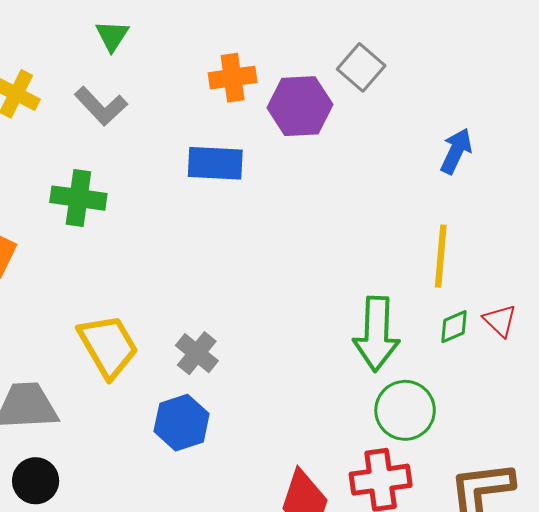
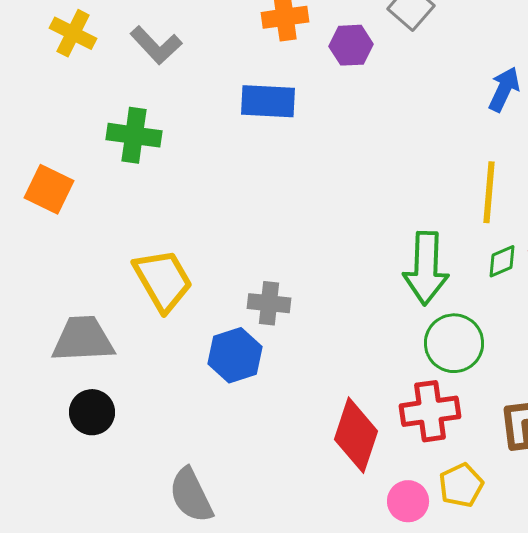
purple hexagon: (300, 106) -> (351, 45), size x0.7
gray cross: (197, 353) -> (269, 303), moved, turned -33

